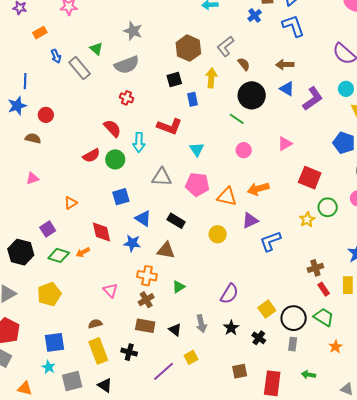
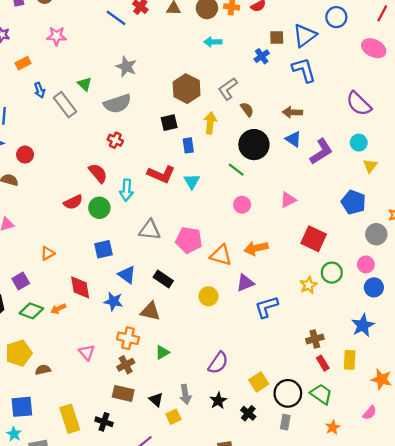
cyan triangle: (197, 149) -> (192, 181), moved
brown semicircle: (95, 324) -> (43, 370), moved
yellow square: (191, 357) -> (173, 417), moved

